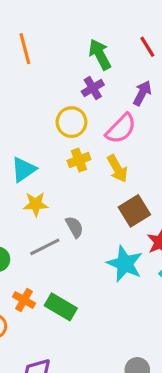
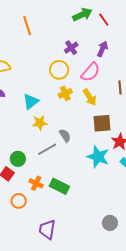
green arrow: (100, 54) -> (82, 15), moved, turned 96
brown square: (134, 211) -> (102, 123), turned 30

